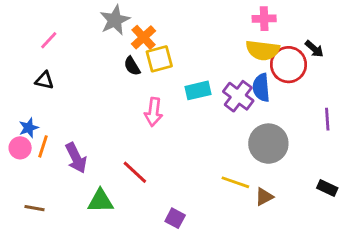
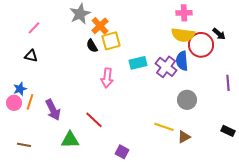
gray circle: (268, 144) -> (187, 100), size x0.7

